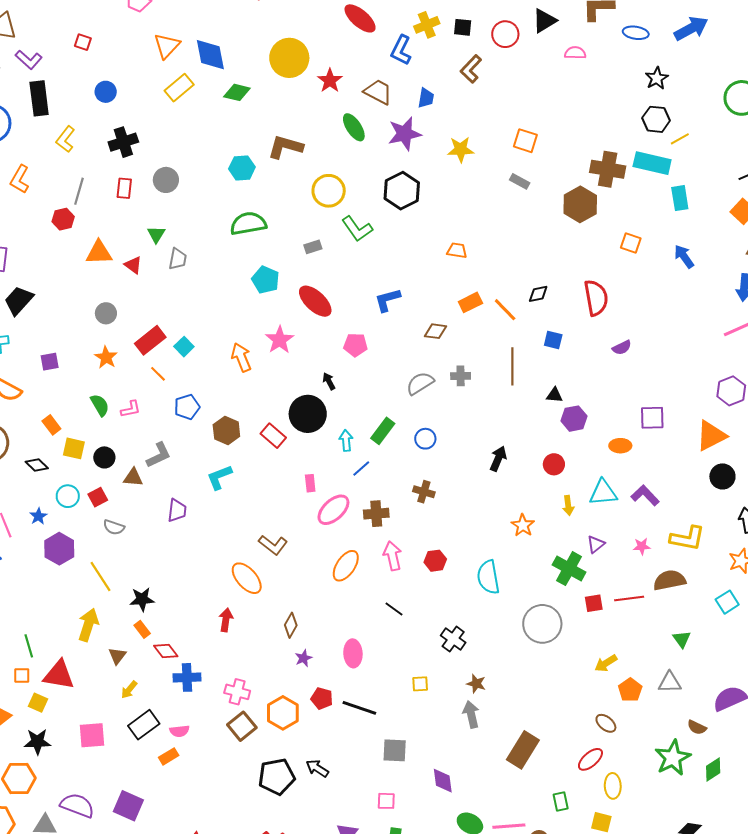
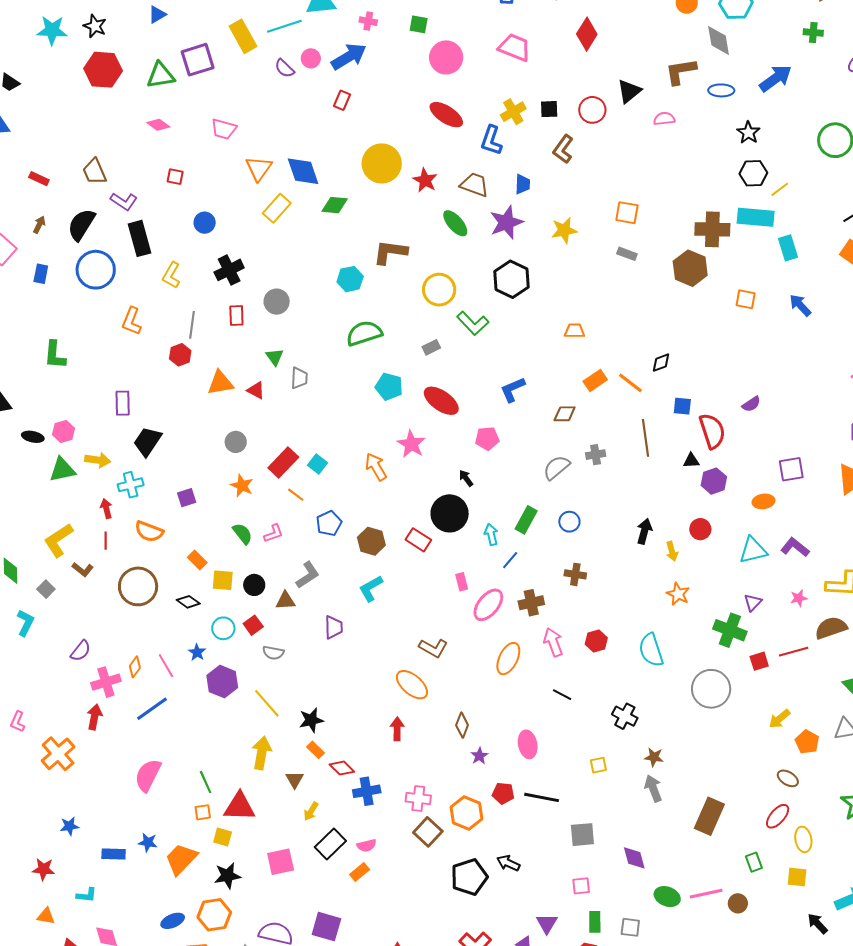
red semicircle: (596, 298) -> (712, 431), moved
yellow arrow: (568, 505) -> (672, 551), moved

